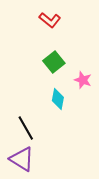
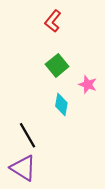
red L-shape: (50, 20) -> (53, 21), turned 90

